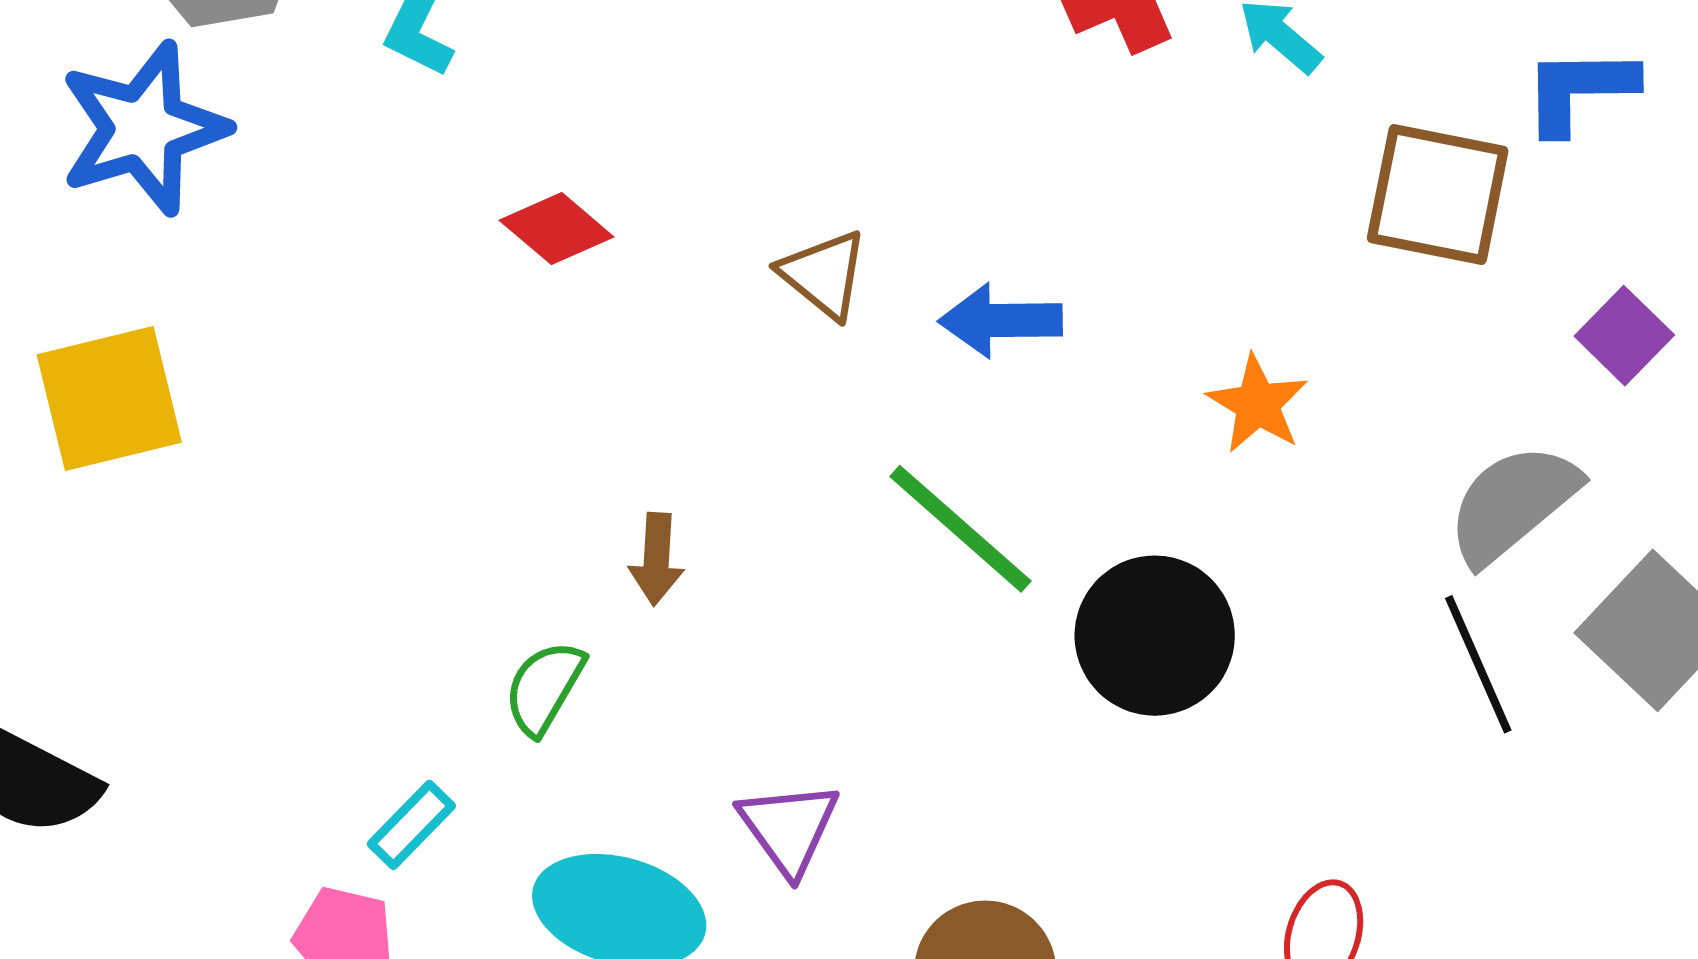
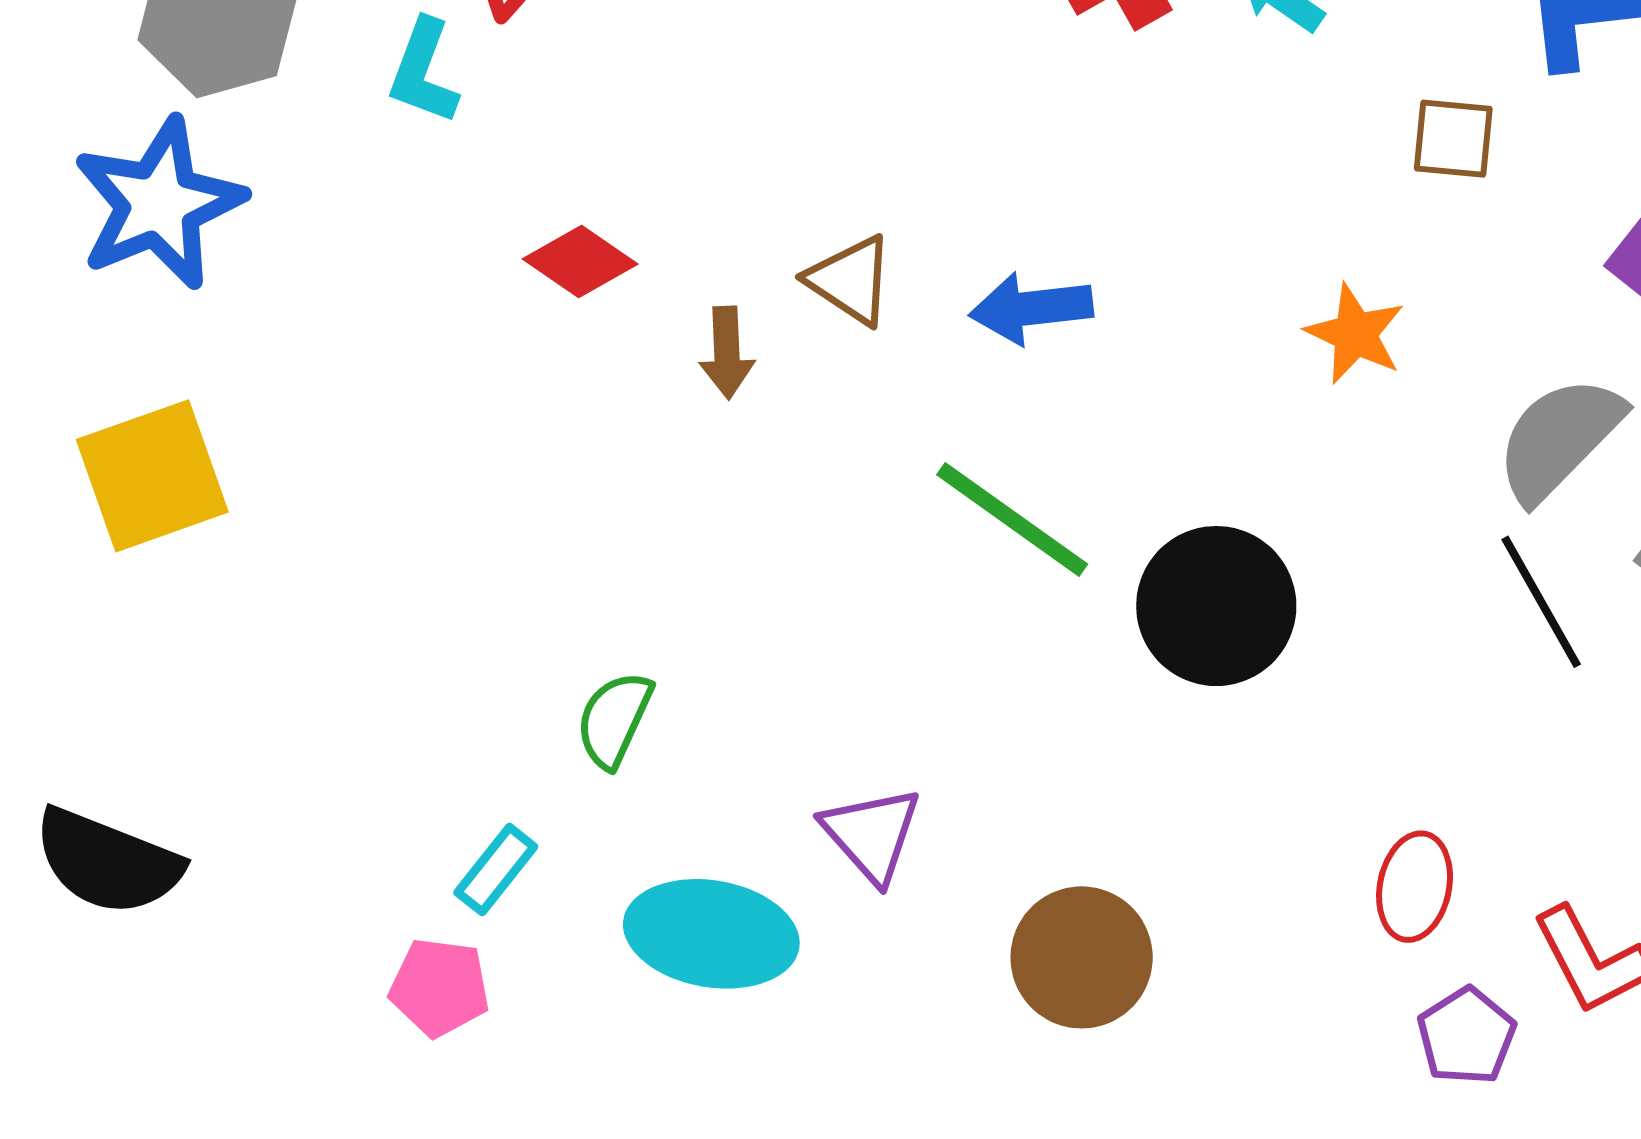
brown square: (1438, 194) -> (1453, 139), size x0.6
orange star: (1257, 404) -> (1355, 334), moved
brown arrow: (657, 559) -> (727, 353), moved

